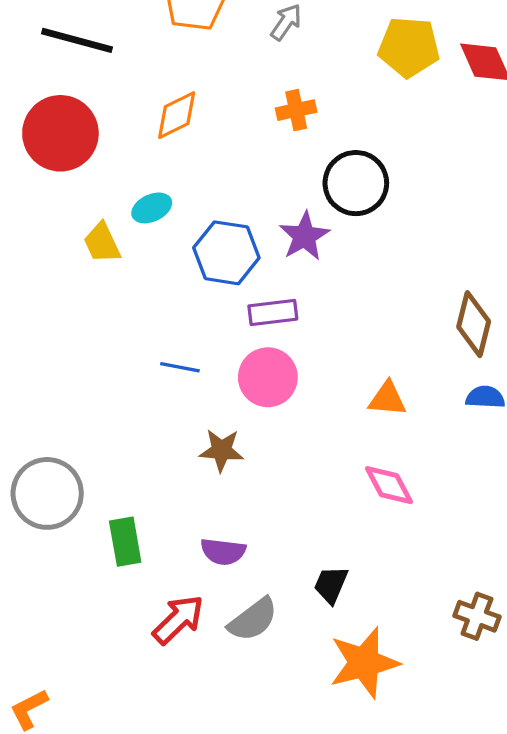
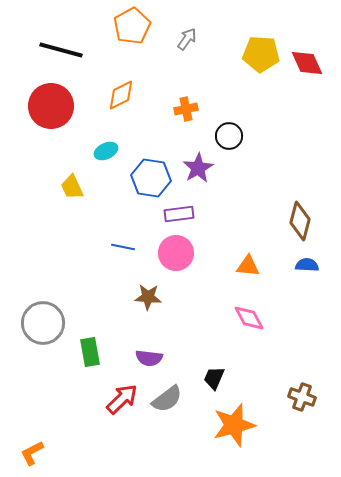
orange cross: (296, 110) -> (186, 109), moved
black circle: (356, 183) -> (229, 136), size x0.7
yellow trapezoid: (102, 243) -> (72, 187), moved

